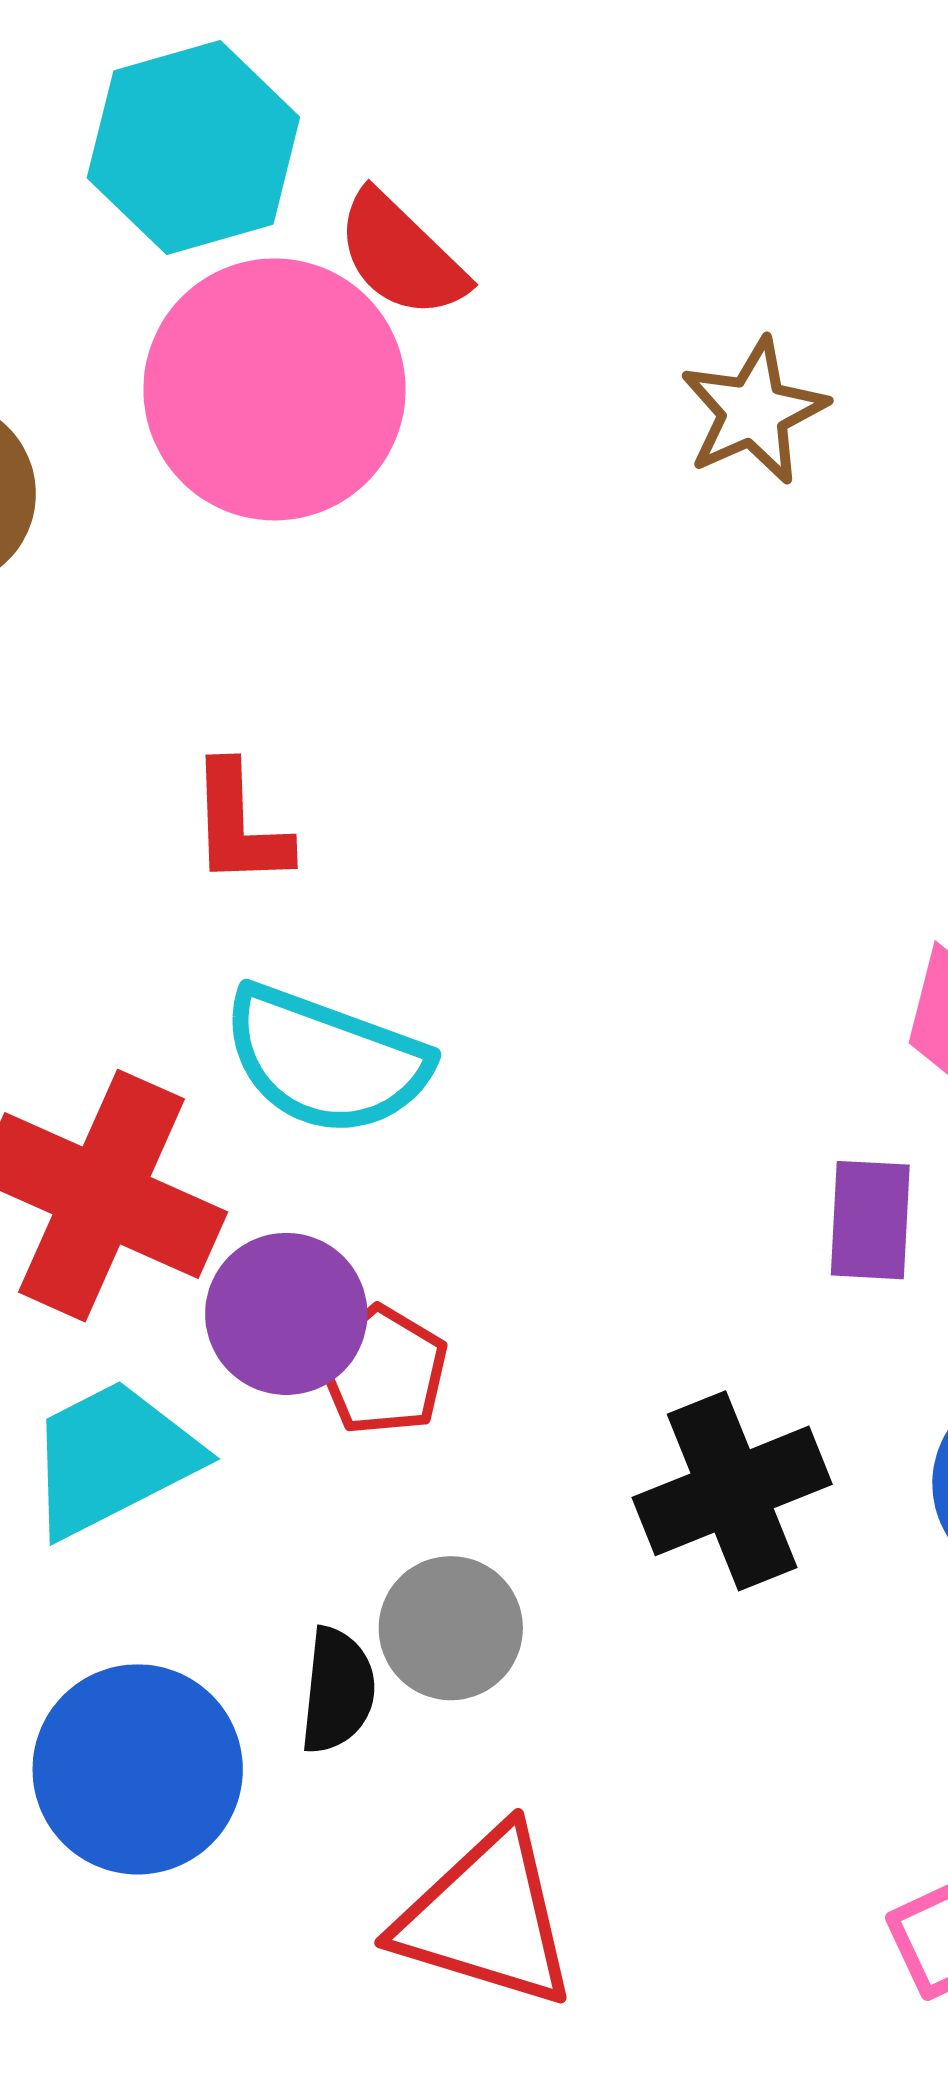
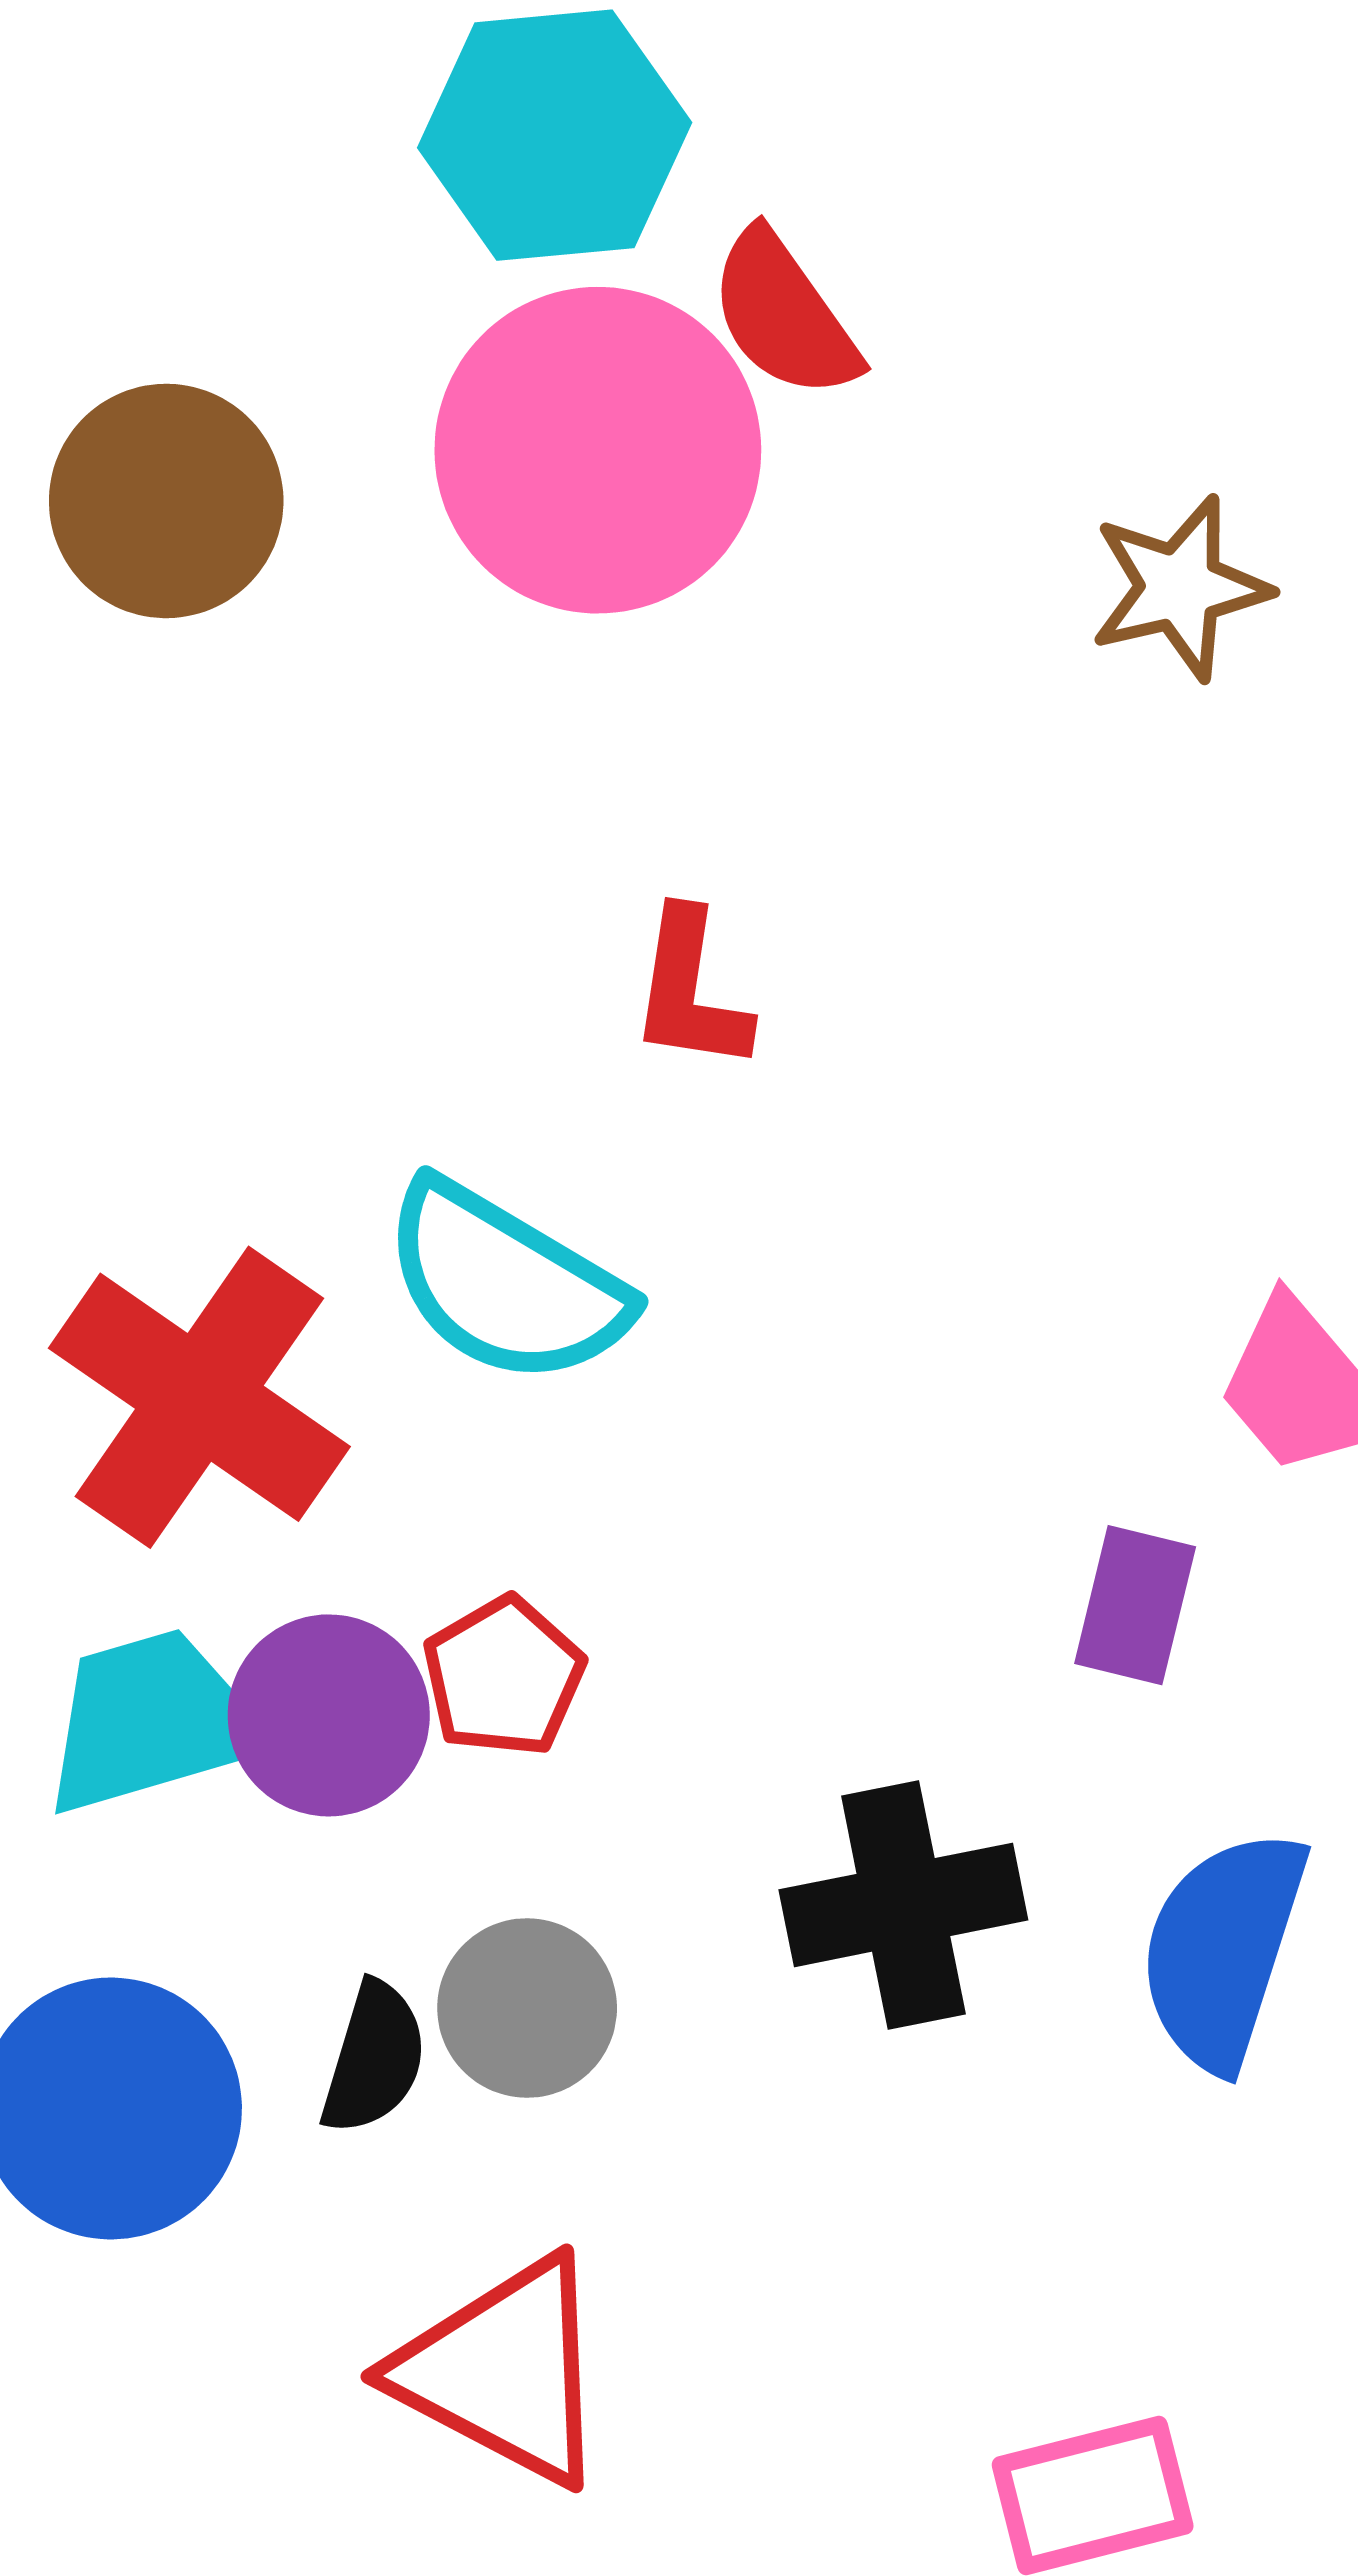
red L-shape: (239, 825) -> (690, 991), moved
purple circle: (286, 1314) -> (329, 1715), moved

